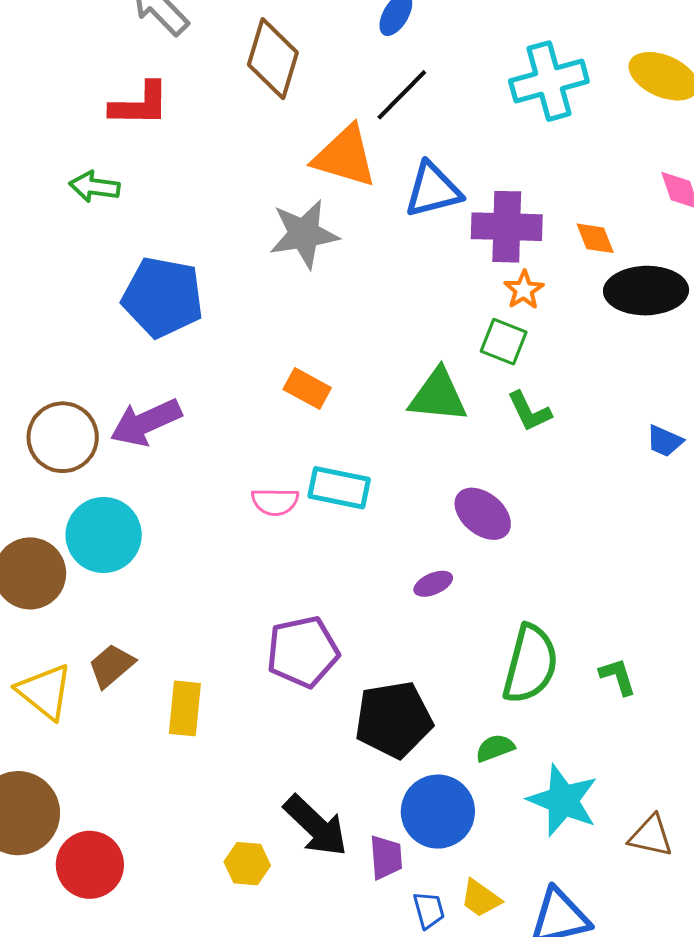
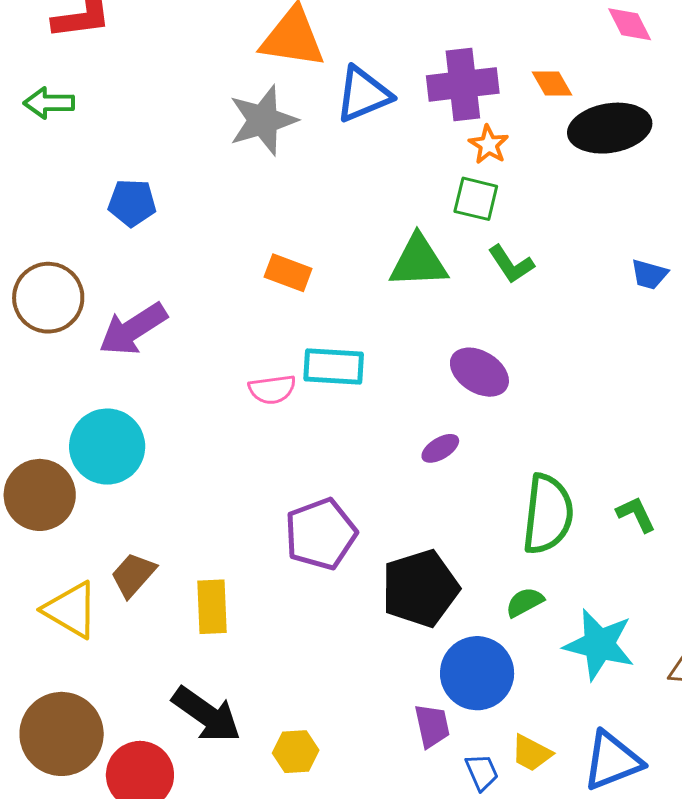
blue triangle: (433, 190) -> (363, 94), moved
blue pentagon: (163, 297) -> (132, 203), size x0.6
brown circle: (63, 437) -> (48, 298), moved
black arrow: (316, 826) -> (206, 715), moved

